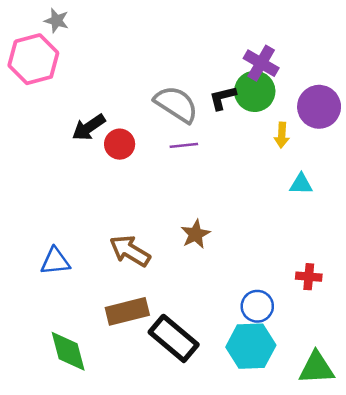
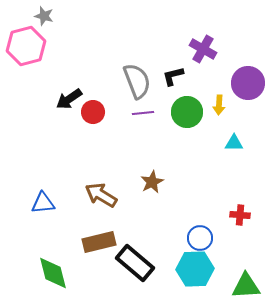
green circle: (255, 91) -> (187, 112), moved
gray semicircle: (176, 104) -> (137, 81), turned 36

